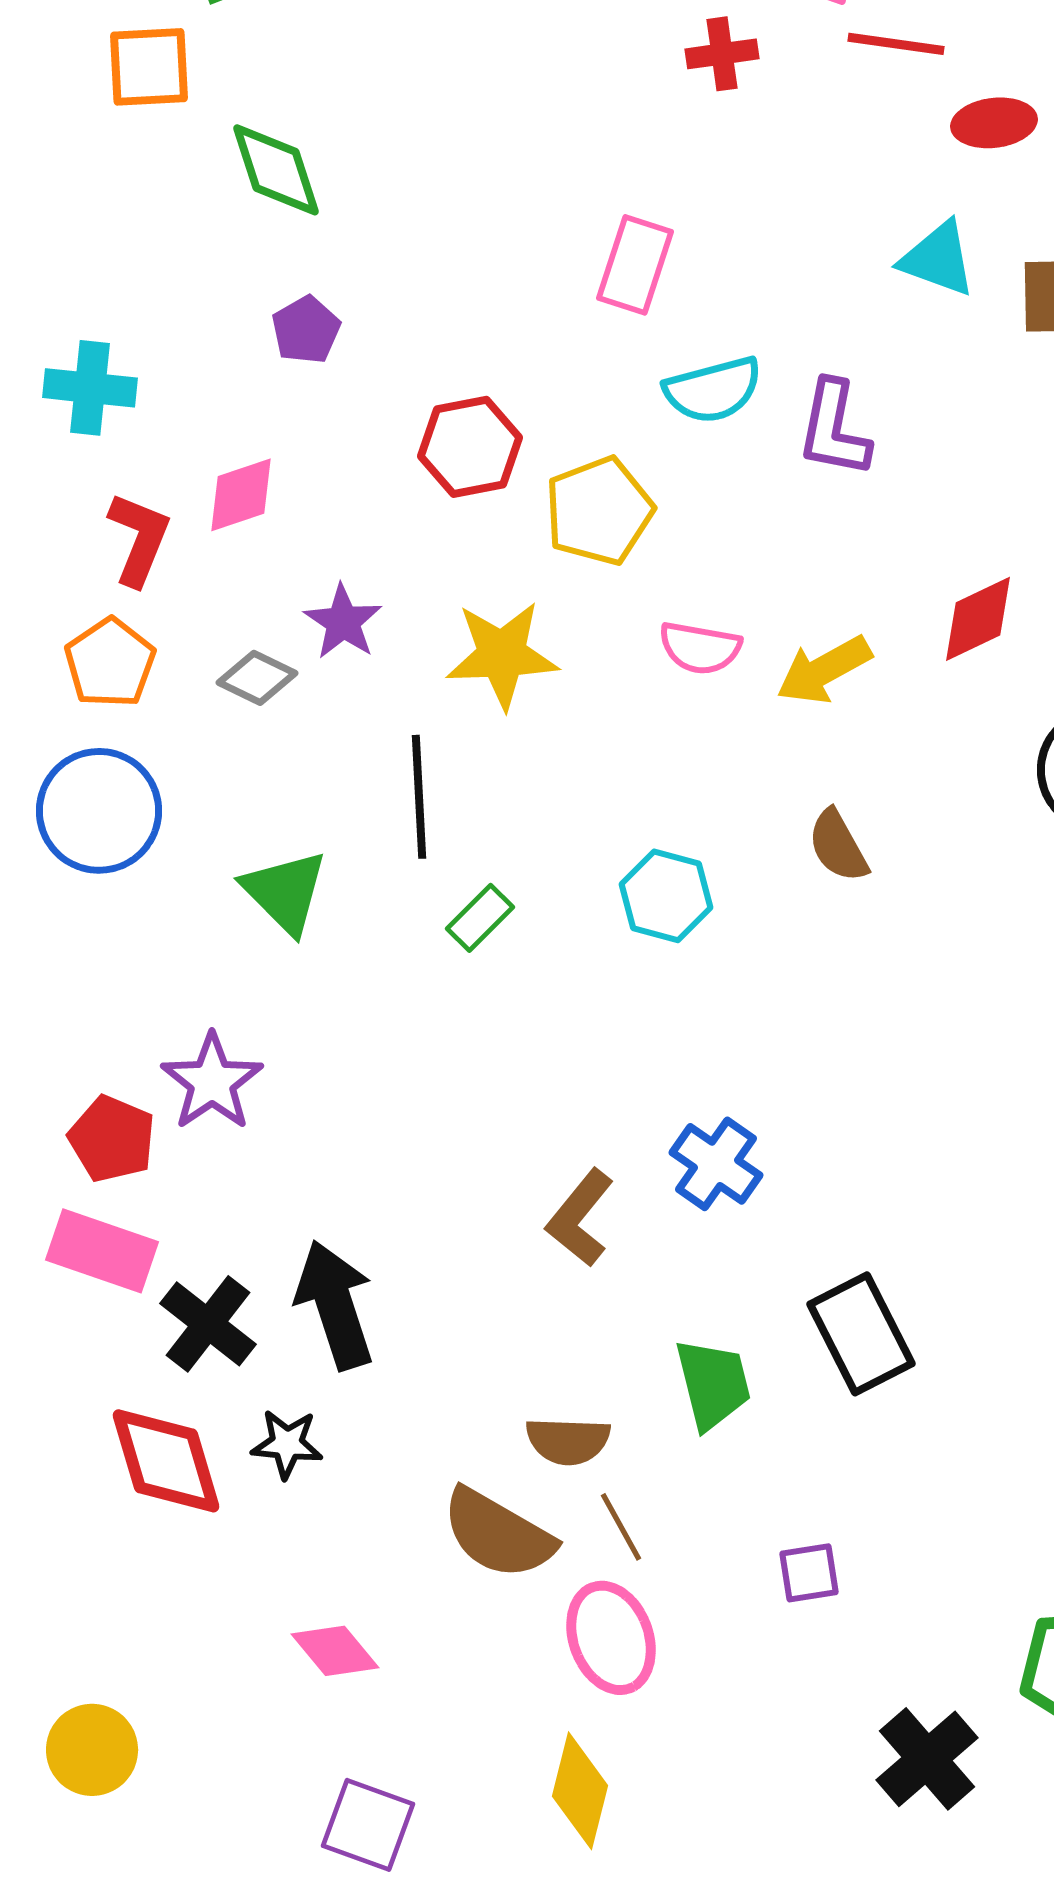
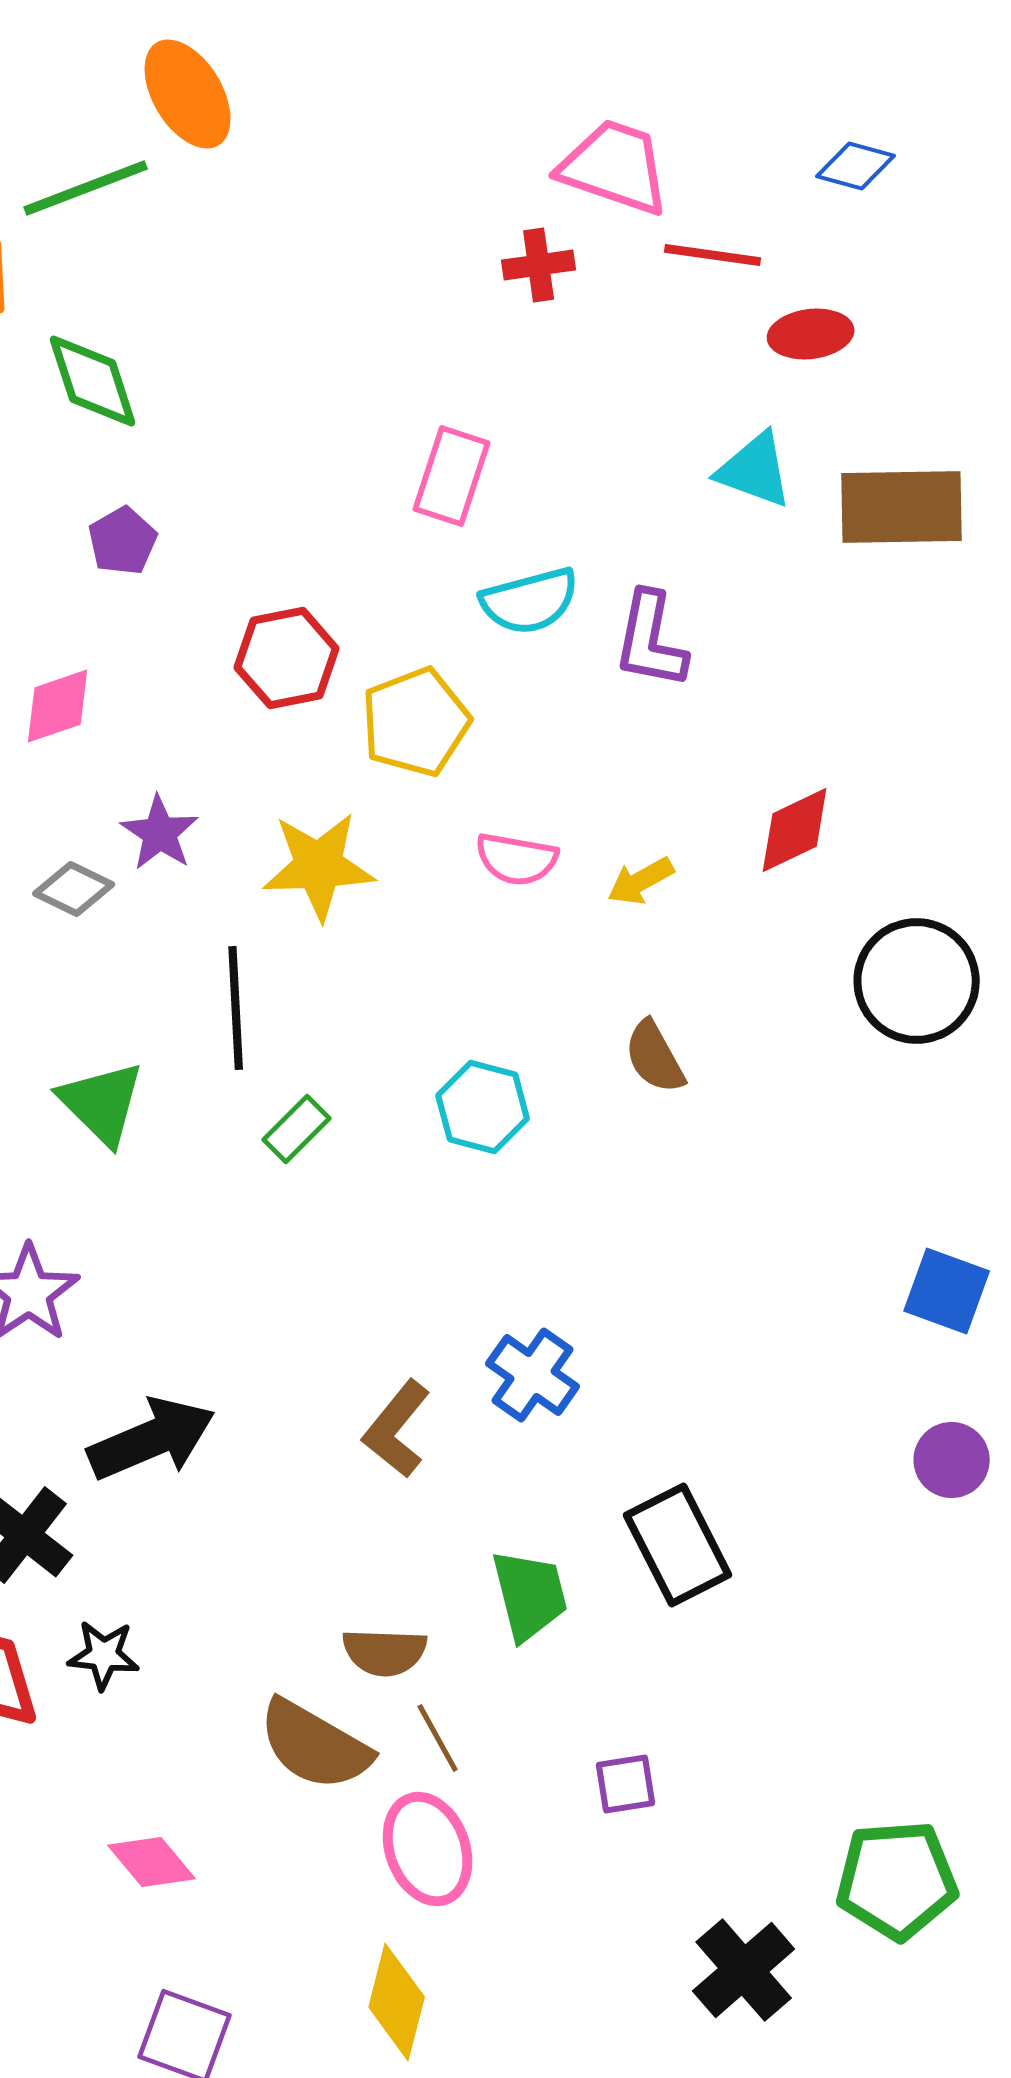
yellow arrow: (824, 670) -> (641, 881), size x0.7
black arrow: (335, 1305) -> (152, 1439), moved, turned 85

